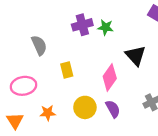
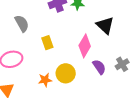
purple semicircle: (113, 109) -> (99, 67), moved
orange star: (48, 113) -> (45, 80), moved

